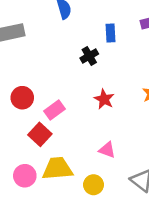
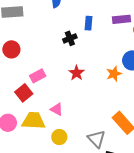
red circle: (22, 98) -> (11, 49), moved
pink triangle: (107, 150) -> (57, 109), moved

